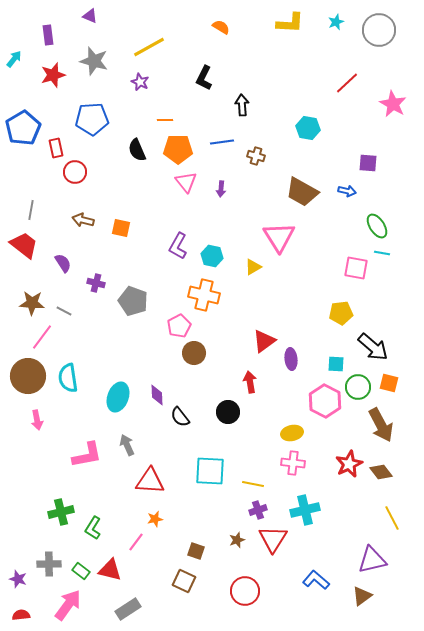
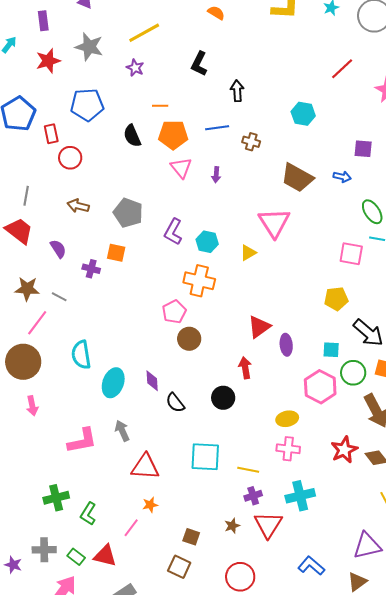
orange square: (121, 228) -> (116, 253), moved
gray pentagon: (133, 301) -> (128, 213), moved
cyan semicircle: (68, 378) -> (81, 355), moved

